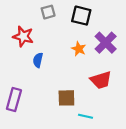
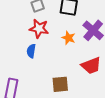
red star: (23, 36) -> (39, 28), moved

